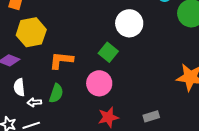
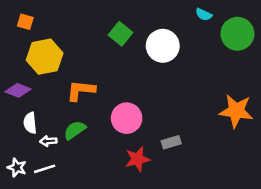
green square: (108, 52) -> (121, 34), moved
green semicircle: (56, 93) -> (75, 130), turned -144
gray rectangle: (151, 116) -> (171, 142), moved

